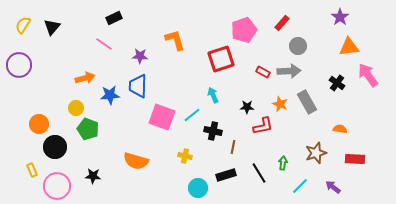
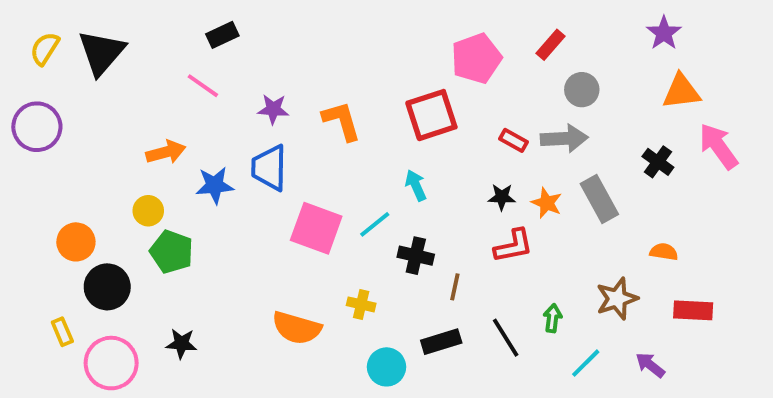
black triangle: (52, 27) -> (101, 53), size x1.5
orange L-shape: (175, 40) -> (342, 121), moved
black star: (247, 107) -> (502, 197), moved
orange semicircle: (136, 161) -> (297, 328), moved

